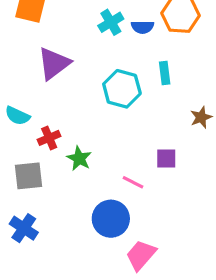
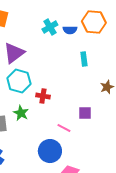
cyan hexagon: (122, 89) -> (19, 81), moved
red cross: (49, 138) -> (43, 96), moved, turned 32
green star: (79, 158) -> (21, 113), moved

